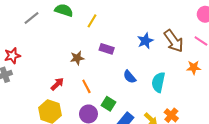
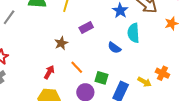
purple rectangle: (107, 49) -> (86, 28), turned -32
cyan semicircle: (158, 82) -> (133, 33), moved

